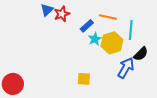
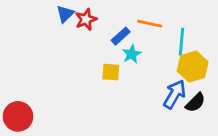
yellow hexagon: (112, 43) -> (193, 67), moved
black semicircle: (141, 54) -> (195, 103), moved
yellow square: (84, 79) -> (111, 72), moved

